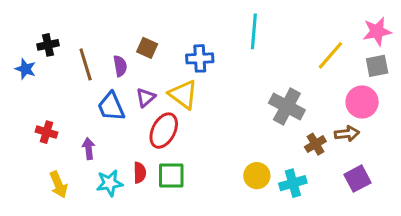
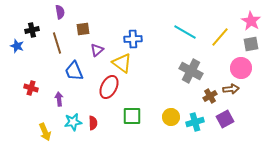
cyan line: (254, 31) -> (185, 32), moved, turned -65
pink star: (377, 31) -> (251, 21), turned -30
brown square: (147, 48) -> (83, 29), moved, turned -32
purple semicircle: (120, 66) -> (60, 12), moved
purple triangle: (146, 97) -> (97, 50), moved
red semicircle: (140, 173) -> (93, 123), moved
green square: (171, 176) -> (132, 116), moved
purple square: (358, 179) -> (225, 119), moved
yellow arrow: (59, 185) -> (45, 132), moved

